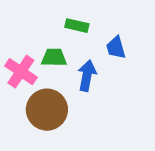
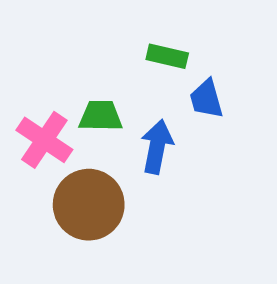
green rectangle: (77, 26) -> (167, 56), moved

